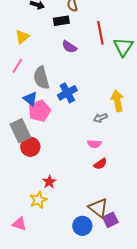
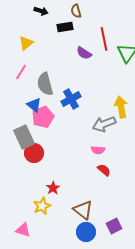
purple semicircle: (69, 47) -> (84, 53), moved
gray arrow: (100, 118) -> (104, 124), size x1.6
red semicircle: (100, 164) -> (104, 170), turned -104
brown triangle: (98, 208) -> (83, 210), moved

